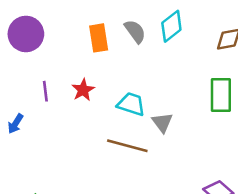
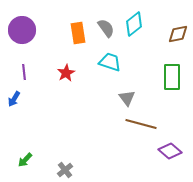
purple line: (45, 91) -> (24, 72), moved
cyan trapezoid: (131, 104) -> (110, 62), moved
brown line: (127, 146) -> (141, 124), moved

